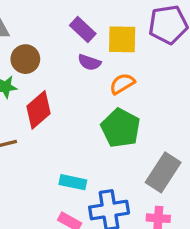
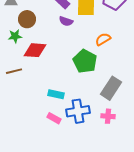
orange semicircle: (122, 84) -> (103, 39), moved
red diamond: (38, 110) -> (35, 50), turned 45

